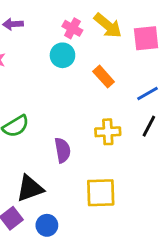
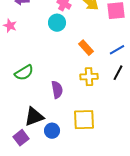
orange rectangle: (104, 77) -> (86, 48), moved
blue circle: (47, 225) -> (52, 131), moved

